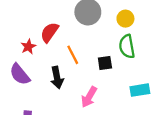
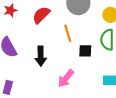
red star: (28, 47) -> (10, 10), moved
orange line: (73, 55) -> (68, 33), moved

